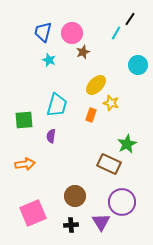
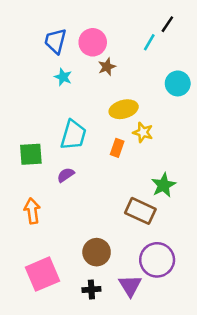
yellow ellipse: (96, 85) -> (124, 109), turned 30
purple semicircle: (51, 136) -> (66, 175), turned 48
orange arrow: (25, 164) -> (32, 211), turned -90

